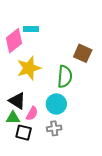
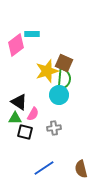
brown square: (83, 53) -> (64, 63), moved
yellow star: (29, 68) -> (47, 71), moved
cyan circle: (56, 104) -> (59, 95), moved

